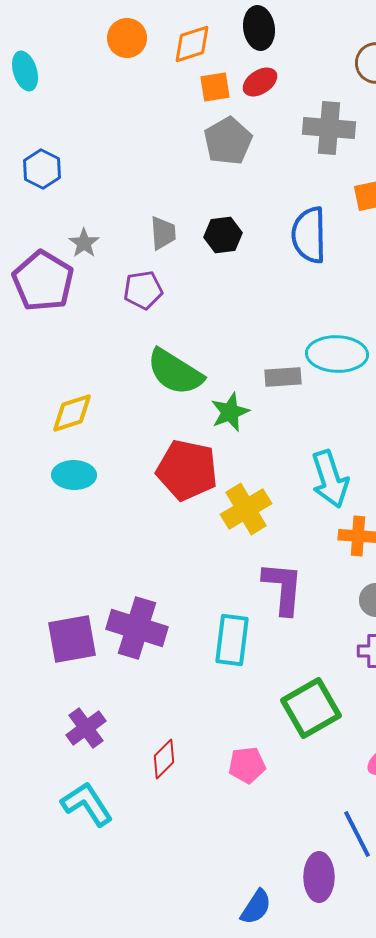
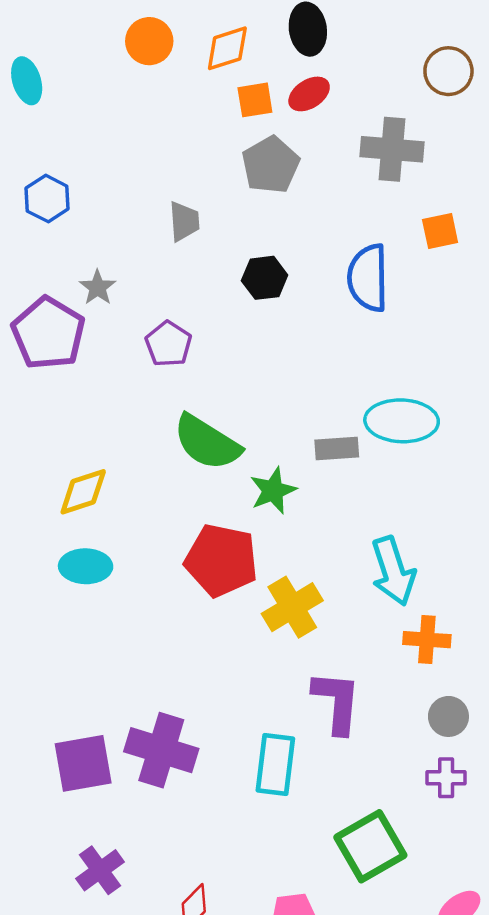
gray trapezoid: (163, 233) -> (184, 221), moved
purple pentagon: (143, 290) -> (168, 344), turned -30

